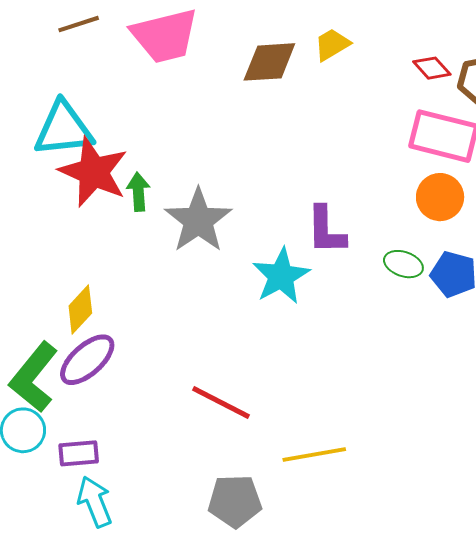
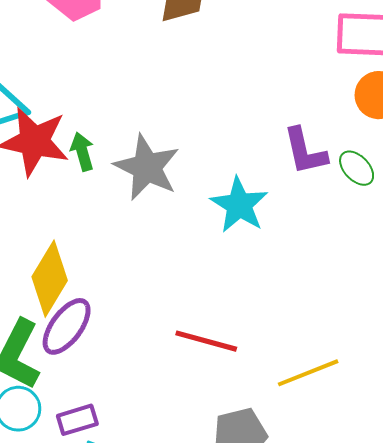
purple L-shape: (326, 230) -> (305, 151), moved
green ellipse: (403, 264) -> (357, 168), turned 39
yellow diamond: (80, 309) -> (50, 279), size x1.5

